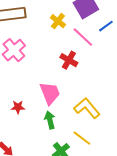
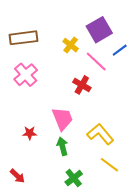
yellow line: (82, 138) -> (109, 165), moved

